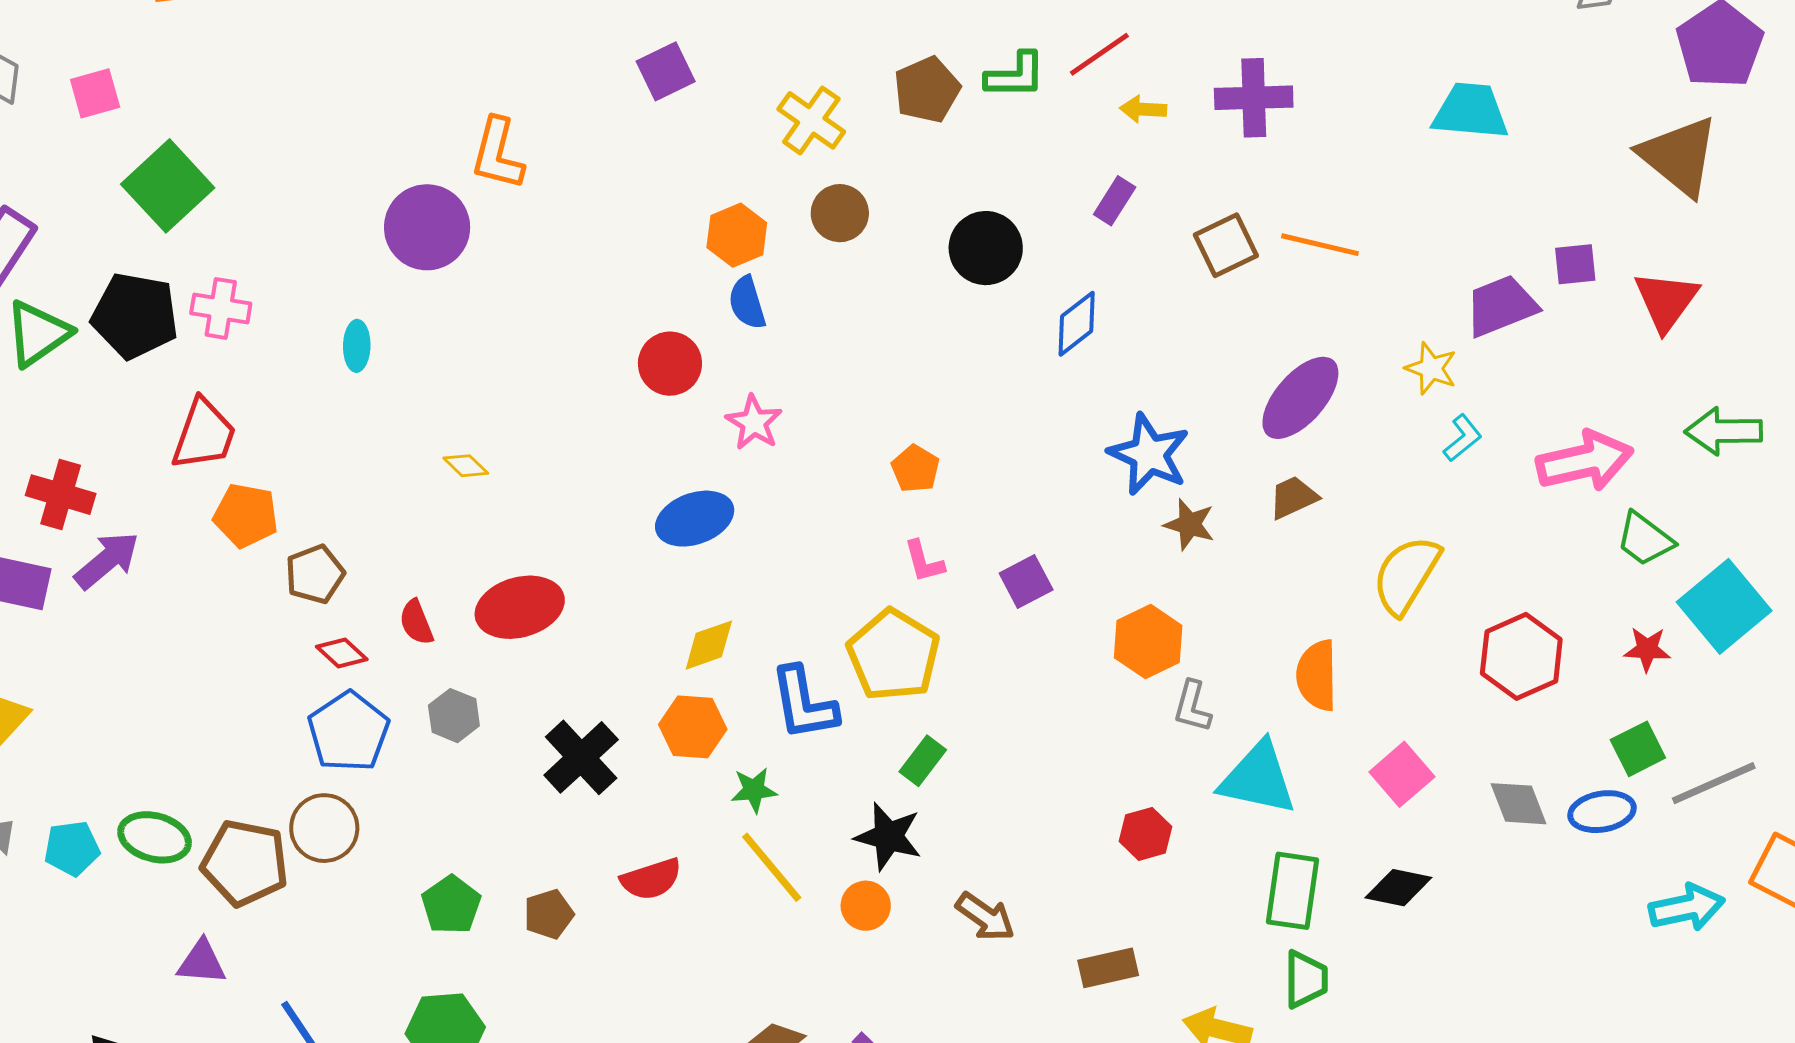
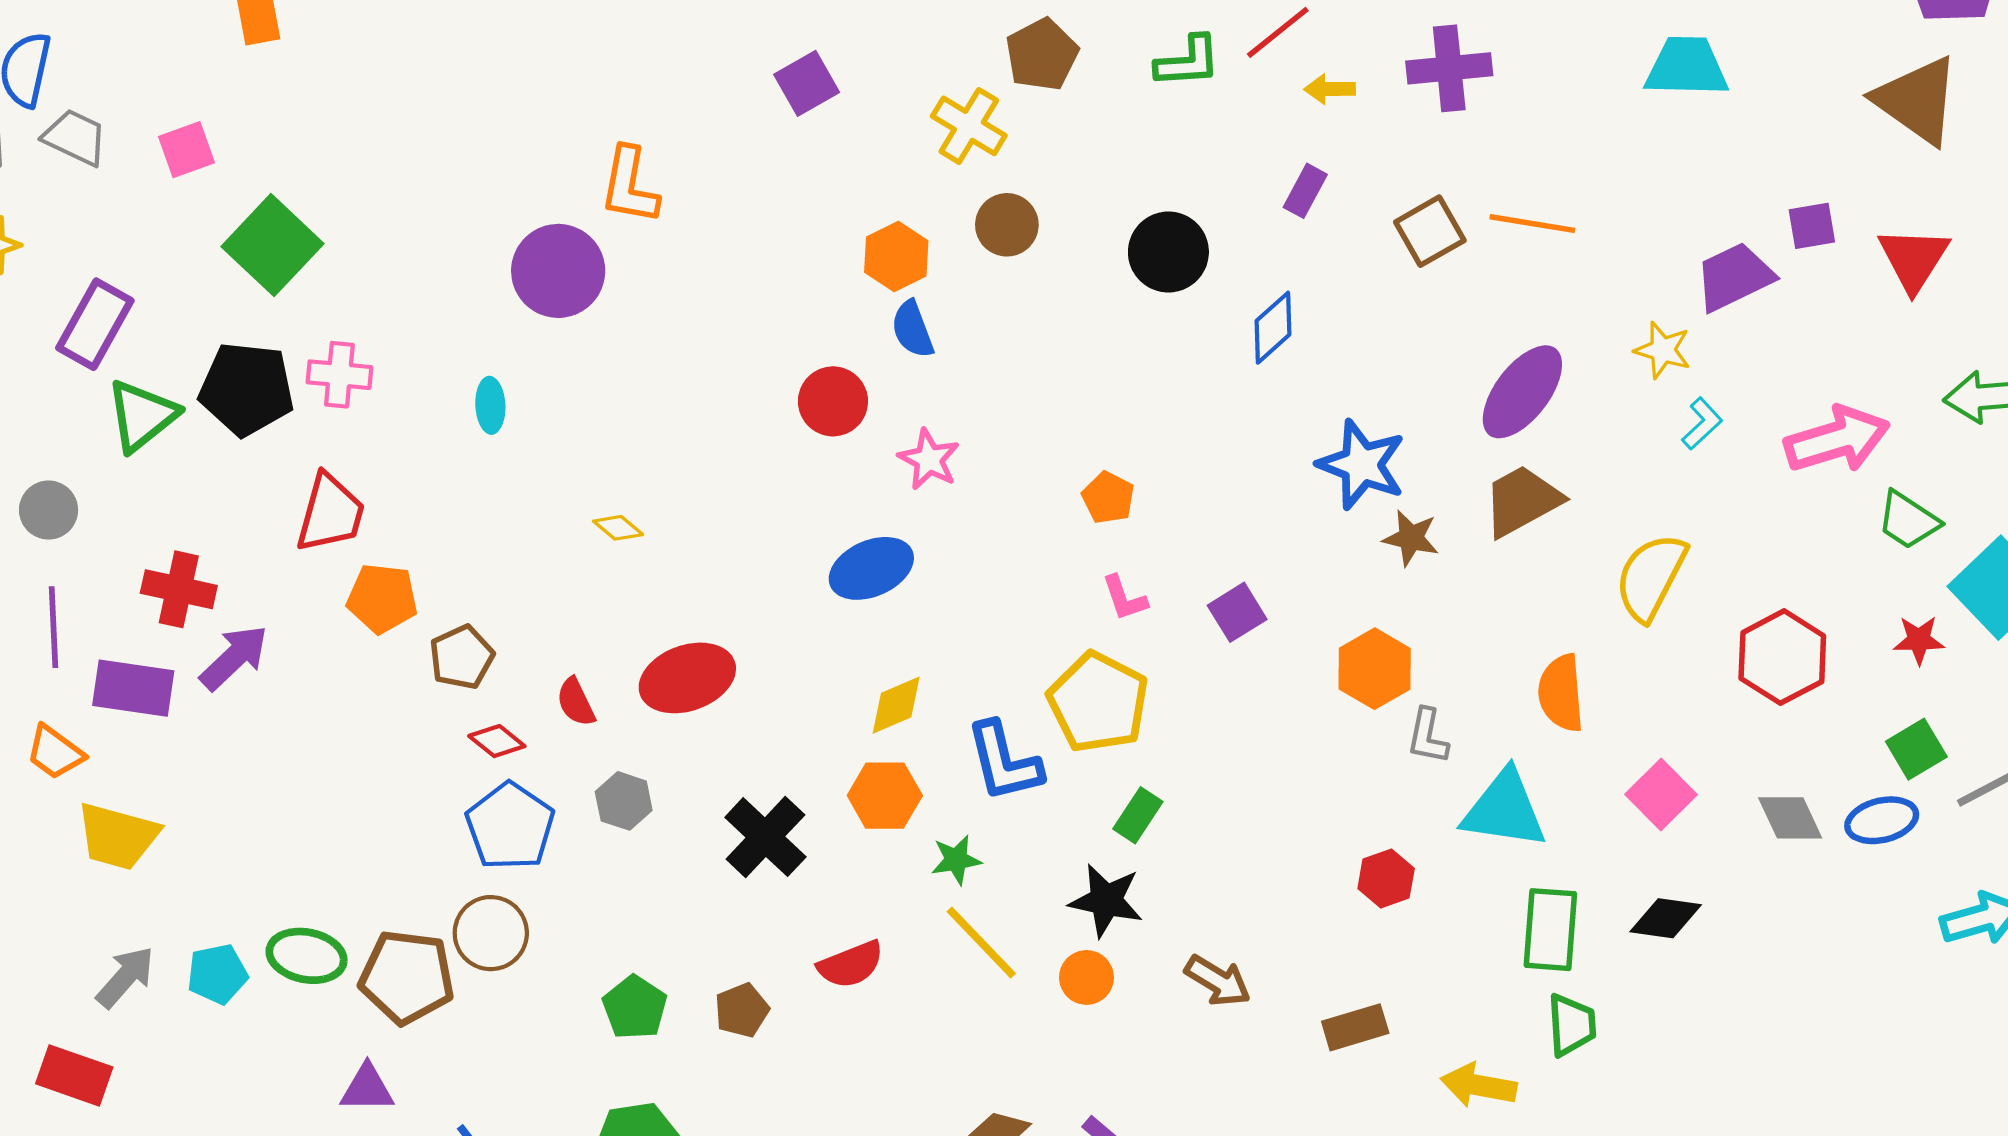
brown pentagon: (927, 90) -> (1042, 55), moved
brown trapezoid: (1293, 497) -> (1522, 501), size x1.5

